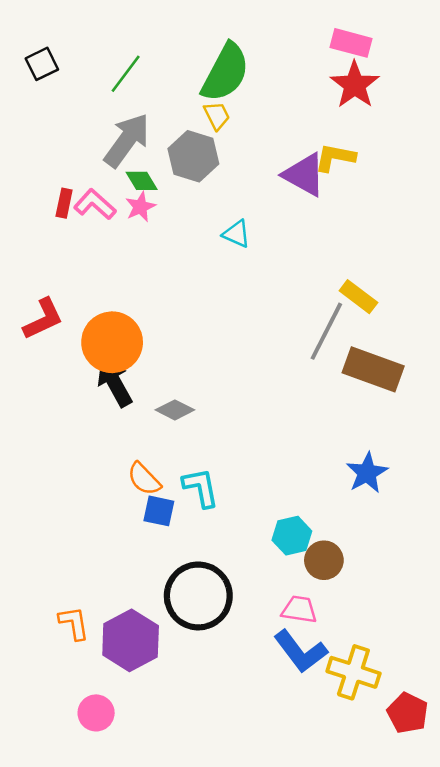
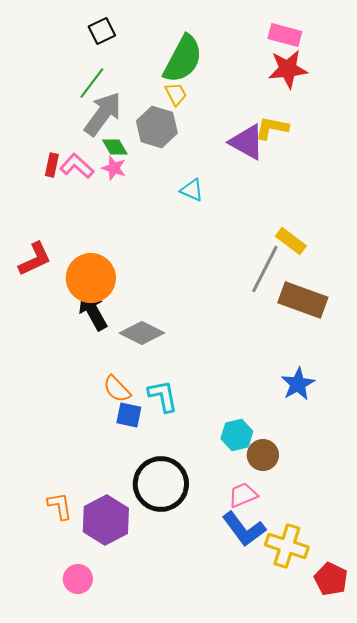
black square: (42, 64) -> (102, 31), moved
green line: (126, 74) -> (92, 83), moved
red star: (355, 85) -> (288, 69), turned 30
pink star: (140, 207) -> (114, 168), turned -30
gray diamond: (175, 410) -> (142, 333), size x1.4
pink trapezoid: (299, 609) -> (243, 495), turned -32

